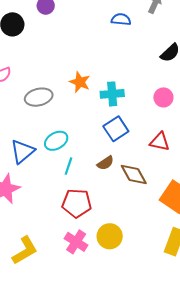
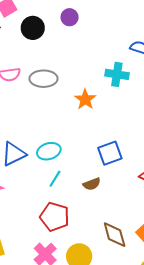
cyan cross: (112, 94) -> (117, 74), moved
gray ellipse: (39, 97) -> (43, 79), moved
brown diamond: (134, 174) -> (115, 235), moved

